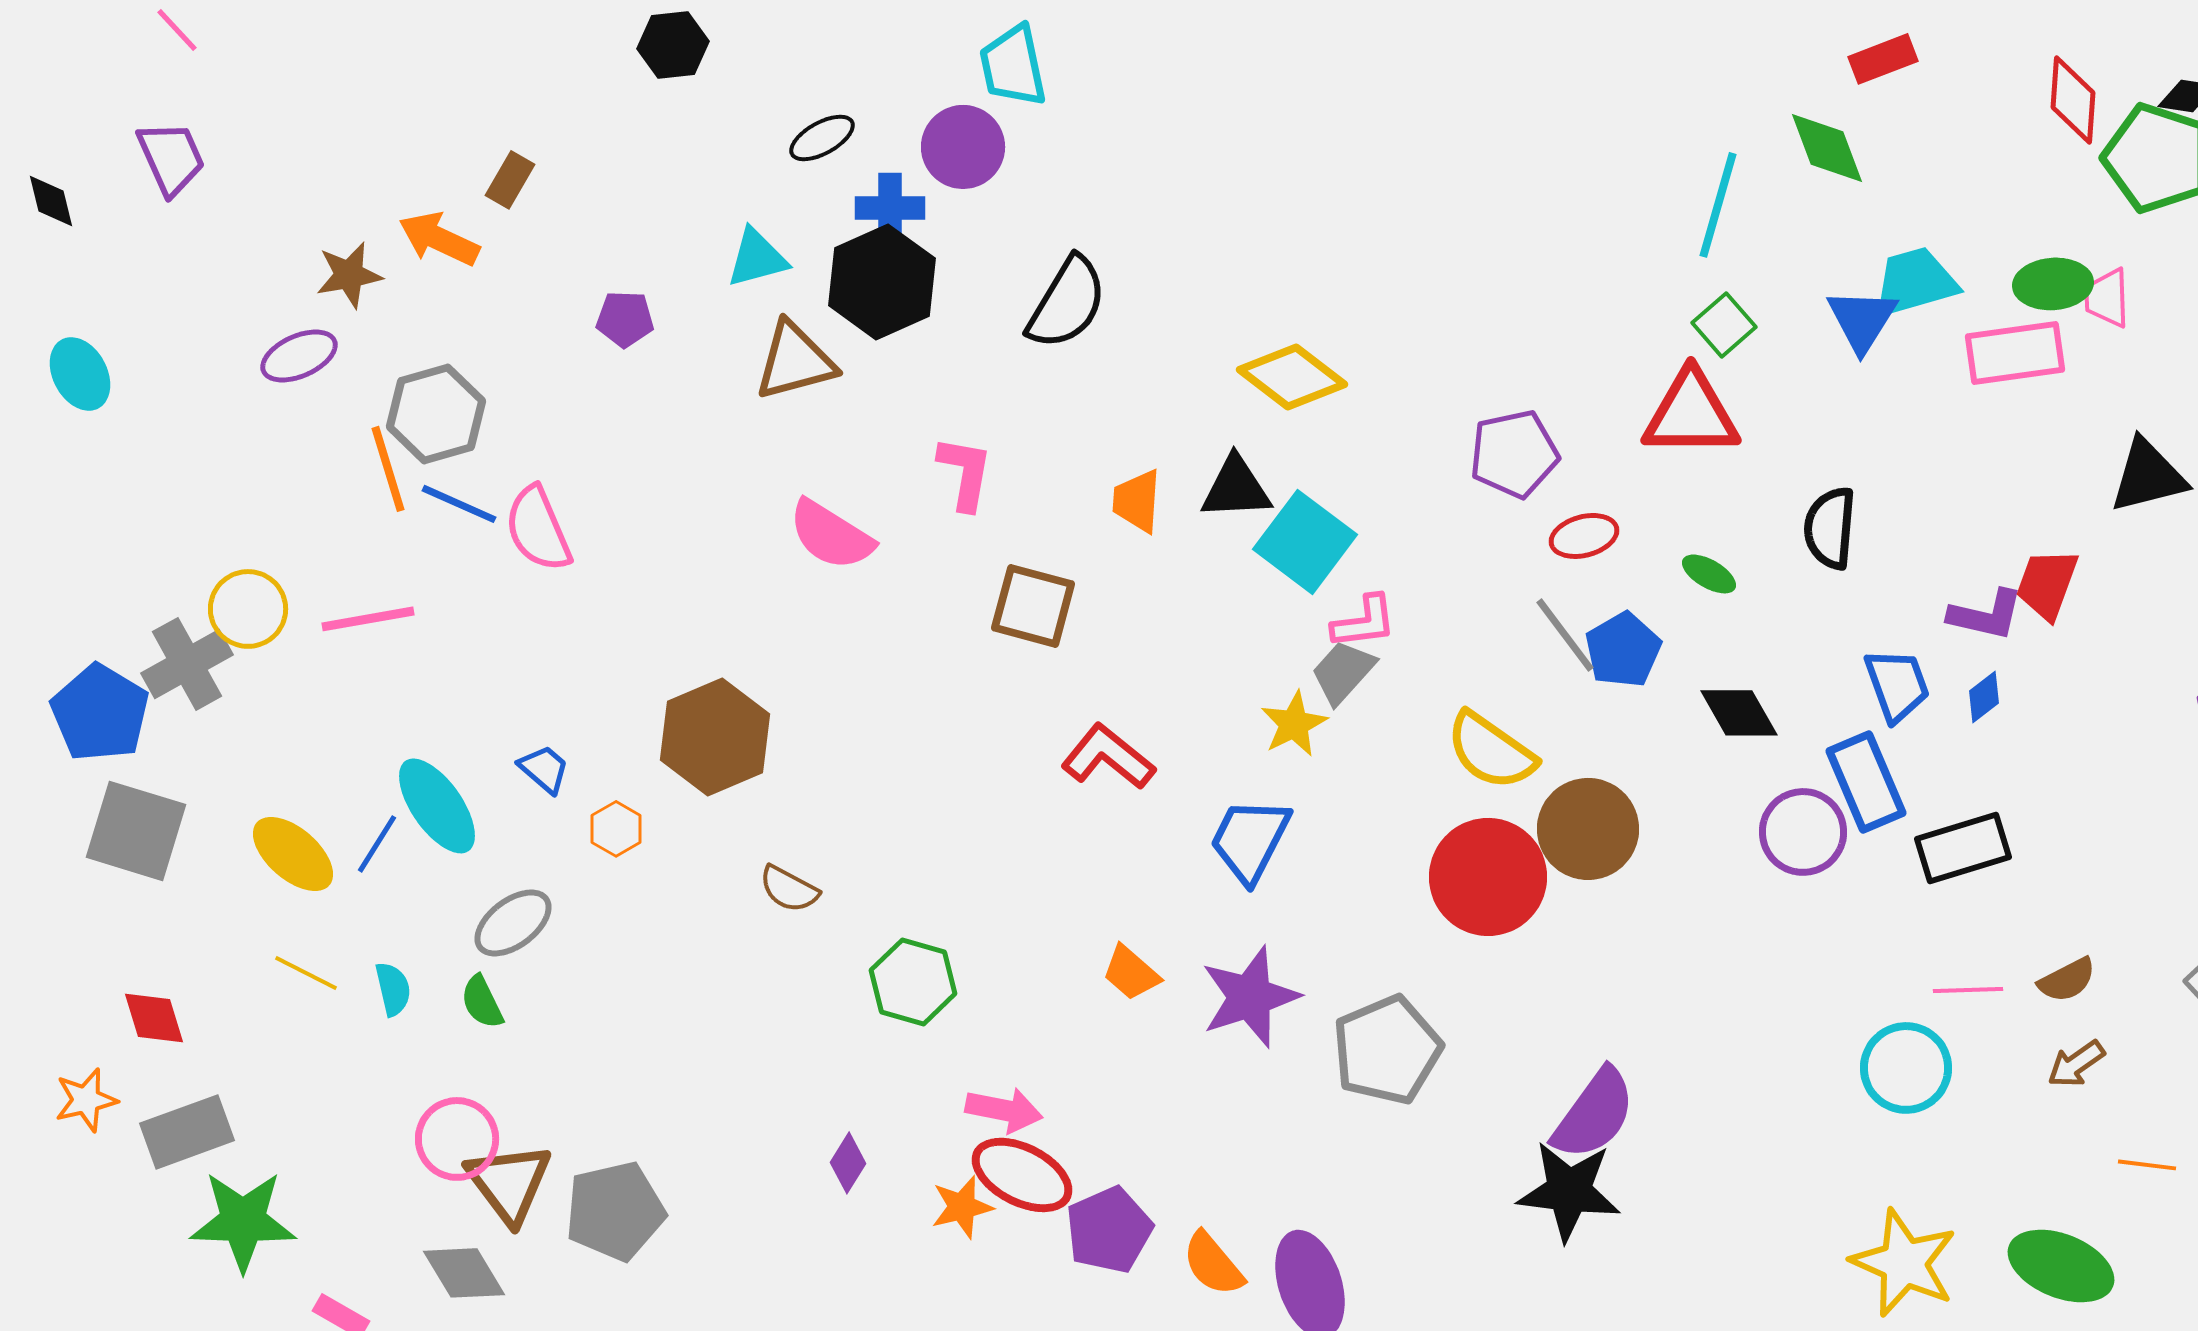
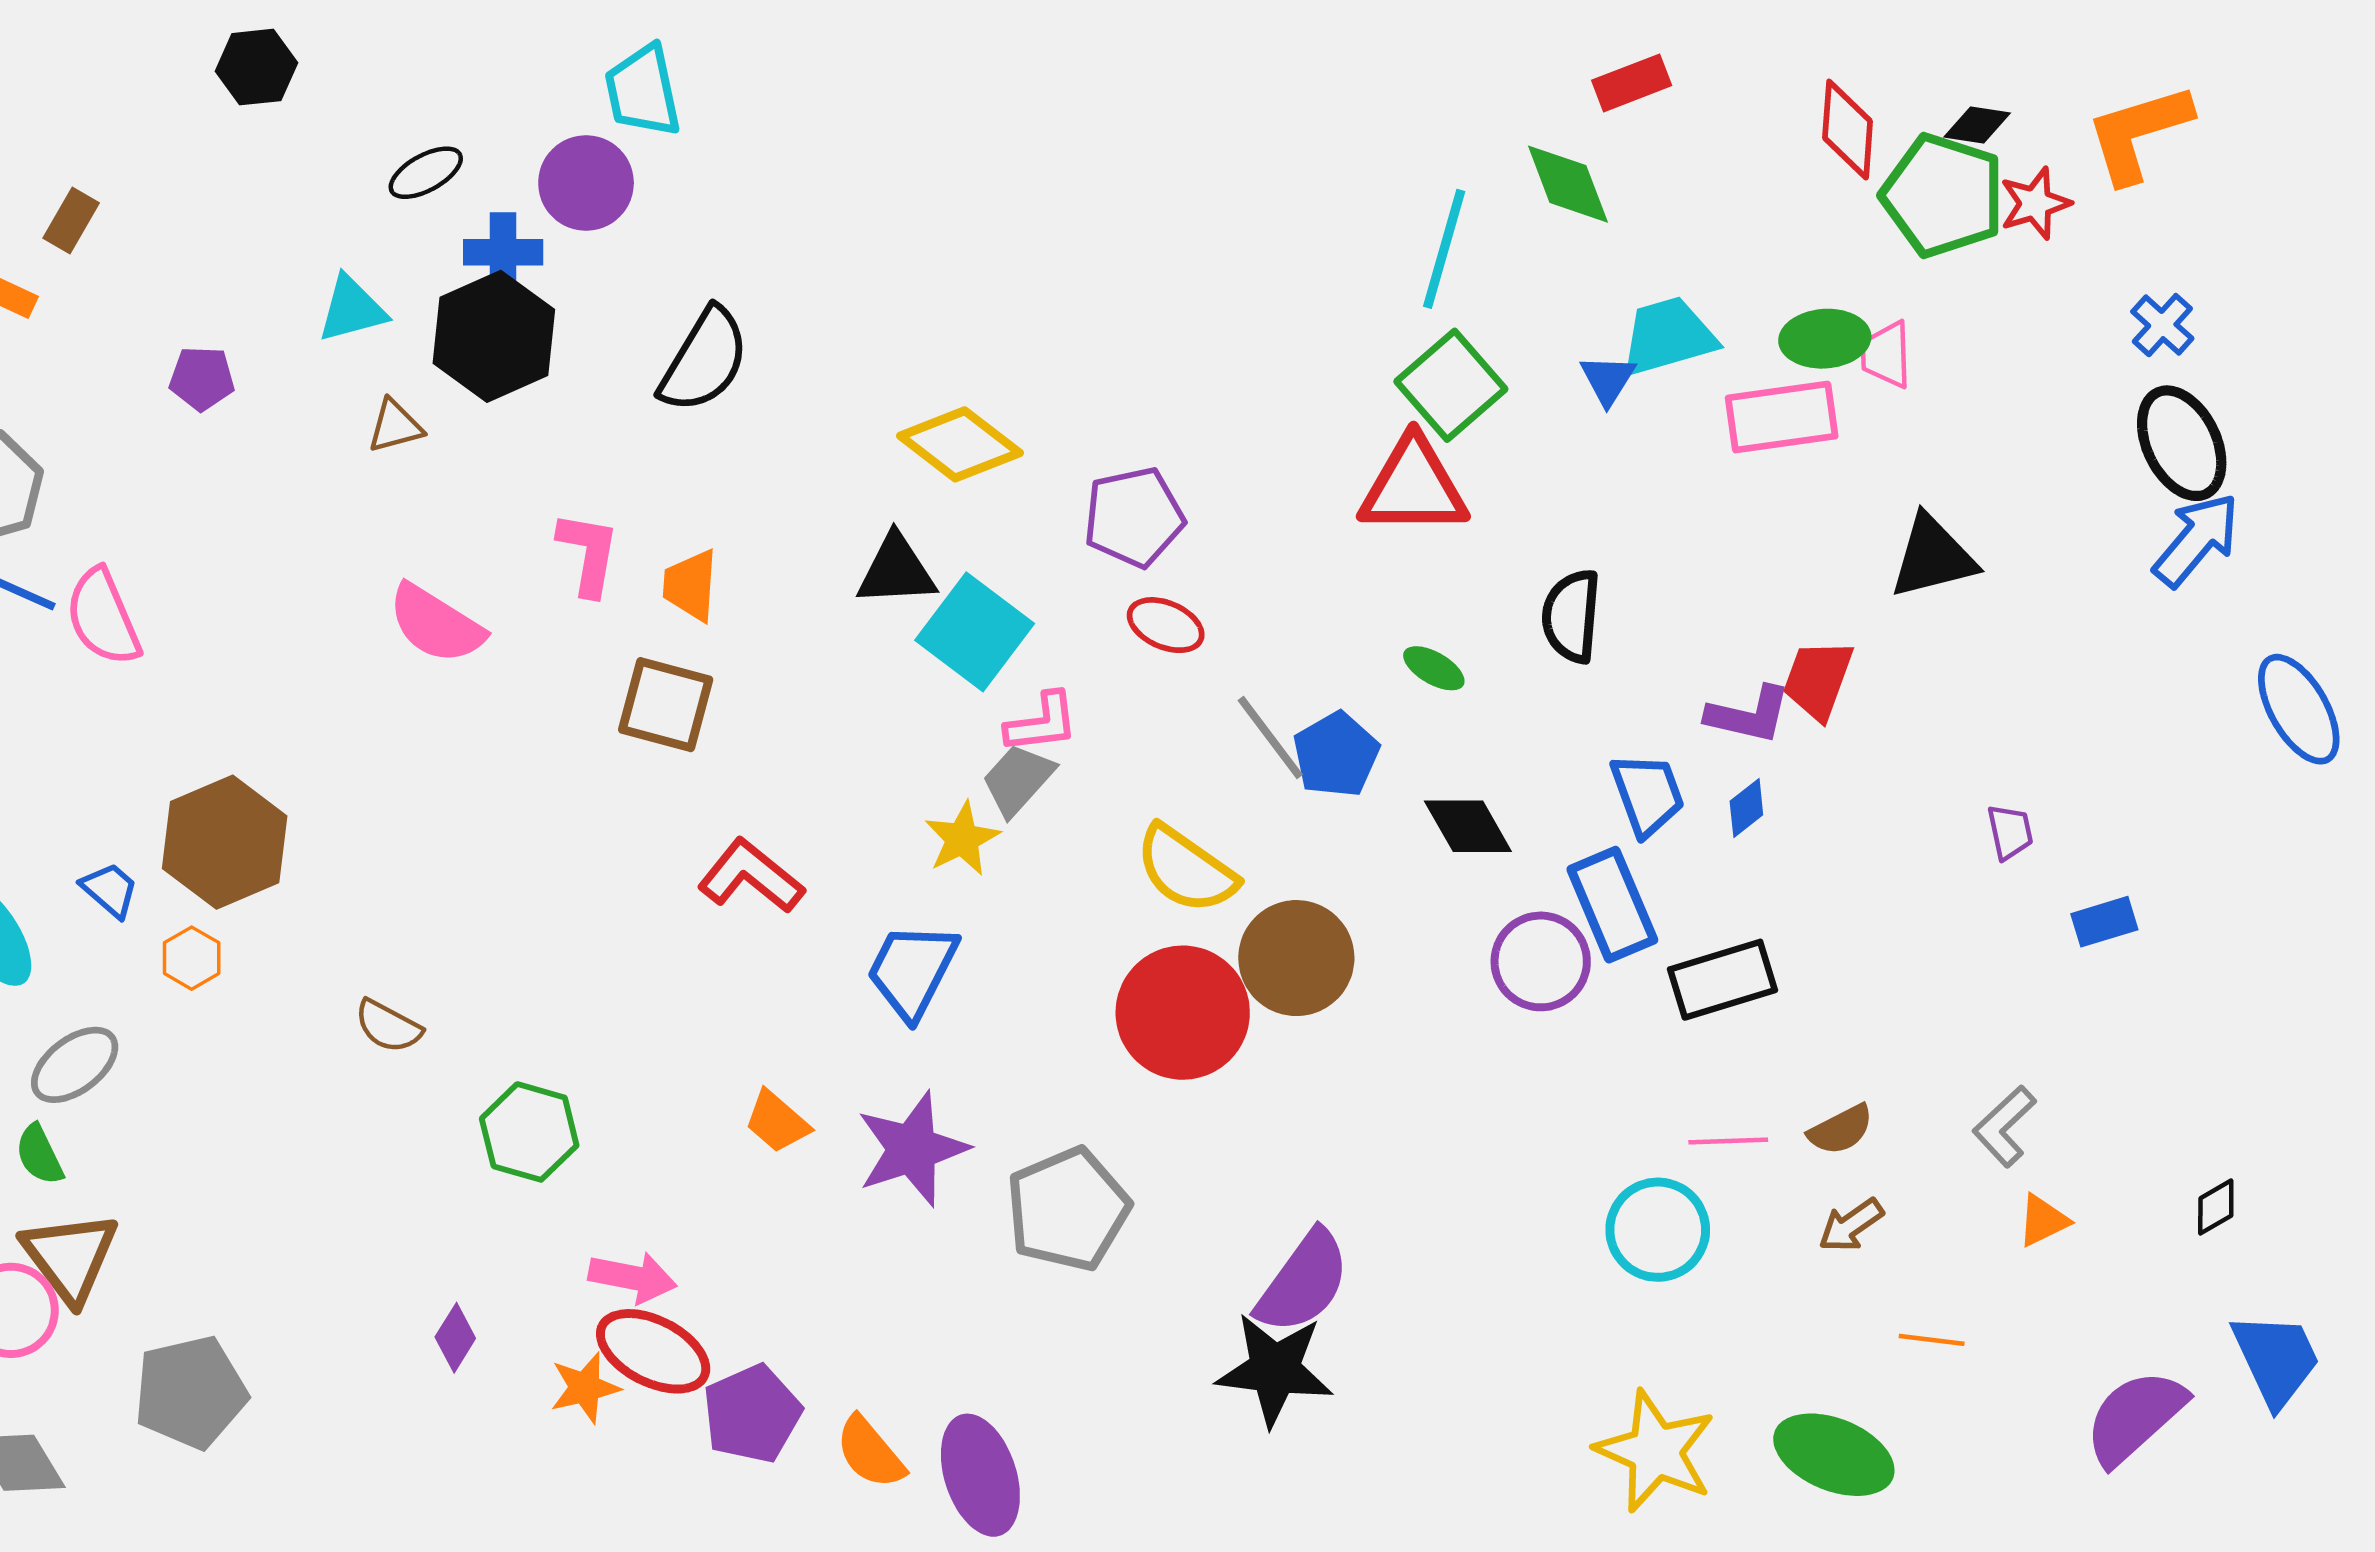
blue triangle: (1862, 320) -> (1608, 380), size x0.7
green square: (1724, 325) -> (1451, 385), size x1.5
brown triangle: (795, 361) -> (395, 426), size x0.6
purple pentagon: (1514, 454) -> (1134, 517), moved
orange trapezoid: (1137, 501) -> (691, 585), moved
red ellipse: (1584, 536) -> (1166, 625), moved, turned 38
brown hexagon: (715, 737) -> (225, 842), moved
brown triangle: (509, 1183) -> (70, 1257), moved

